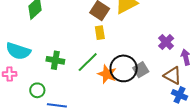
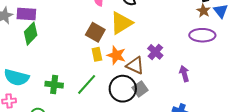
purple cross: (166, 42) -> (155, 52), moved
orange star: (107, 74) -> (116, 55), moved
brown triangle: (173, 76) -> (135, 65), moved

